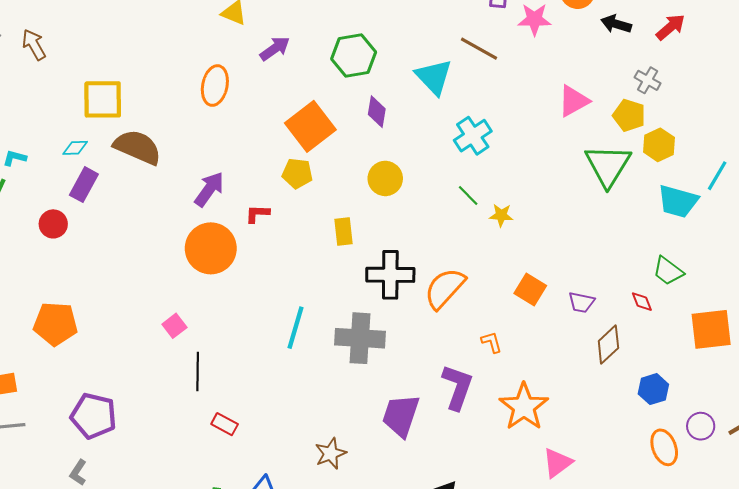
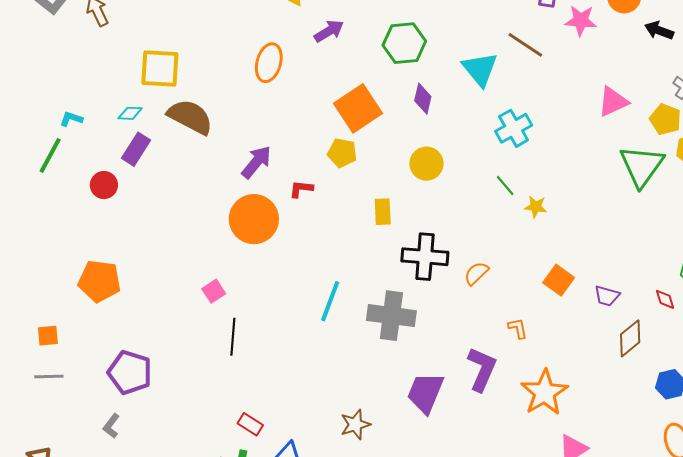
orange semicircle: (445, 288) -> (476, 273), size x0.6
red rectangle: (225, 424) -> (250, 424), moved

